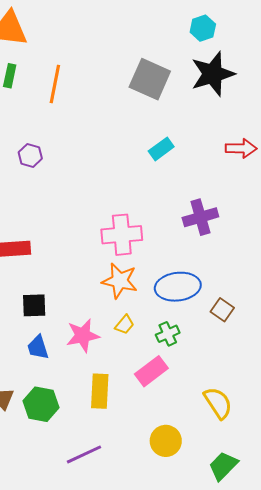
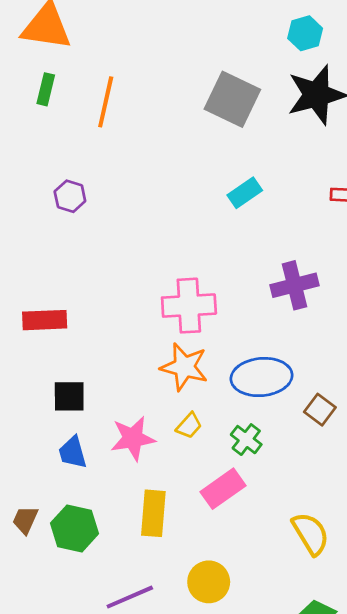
green cross: (168, 334) -> (246, 440), turned -30
yellow circle: (166, 441) -> (209, 582), moved

